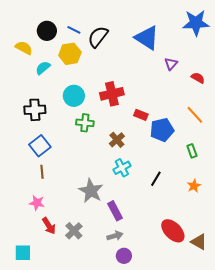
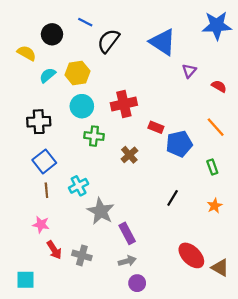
blue line: (74, 30) -> (85, 22), moved
yellow hexagon: (70, 54) -> (77, 73), moved
cyan cross: (122, 168) -> (79, 186), moved
gray cross: (74, 231) -> (82, 255), turned -30

